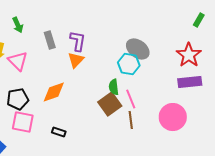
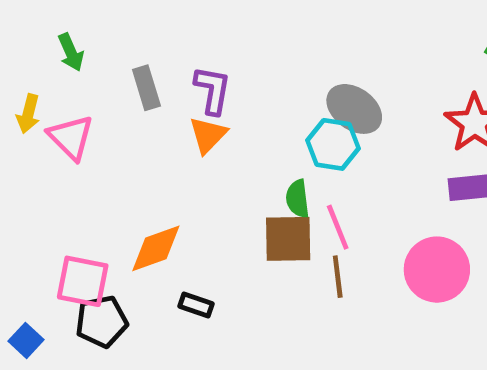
orange diamond: (54, 92) -> (156, 248), moved
black pentagon: (18, 99) -> (102, 322), moved
brown square: (110, 104) -> (288, 239), turned 35
black rectangle: (59, 132) -> (196, 305), moved

